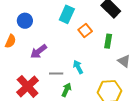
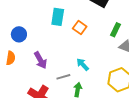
green rectangle: (108, 41) -> (115, 30), moved, turned 32
purple arrow: (39, 51) -> (40, 60), turned -66

